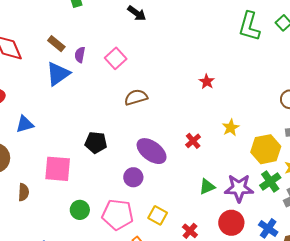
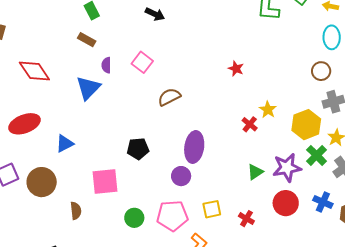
brown rectangle: (56, 44) -> (87, 40), moved
red cross: (193, 141) -> (250, 124), moved
purple ellipse: (152, 151) -> (194, 147), turned 72
yellow square: (158, 215) -> (212, 209), turned -30

